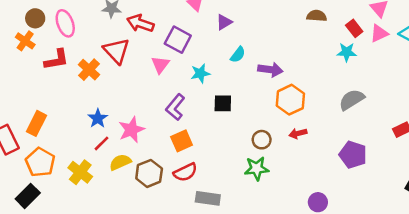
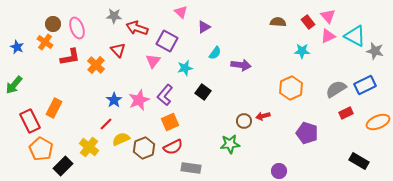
red rectangle: (354, 28) -> (308, 22), moved
red triangle: (116, 51) -> (118, 50), size x0.7
orange hexagon: (290, 100) -> (291, 88), moved
gray semicircle: (352, 100) -> (336, 89), moved
black square: (223, 103) -> (203, 92), turned 35
blue star: (98, 118) -> (114, 100), moved
pink star: (132, 130) -> (139, 100), moved
brown circle: (262, 140) -> (244, 121), moved
orange pentagon: (40, 162) -> (41, 149), moved
black rectangle: (28, 196) -> (63, 166), moved

